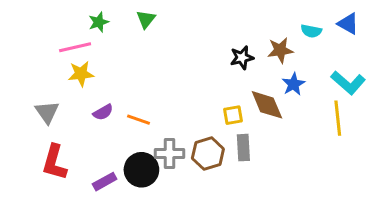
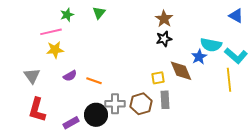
cyan semicircle: (311, 31) -> (211, 45), moved, size x1.5
brown star: (280, 50) -> (164, 19), moved, turned -30

